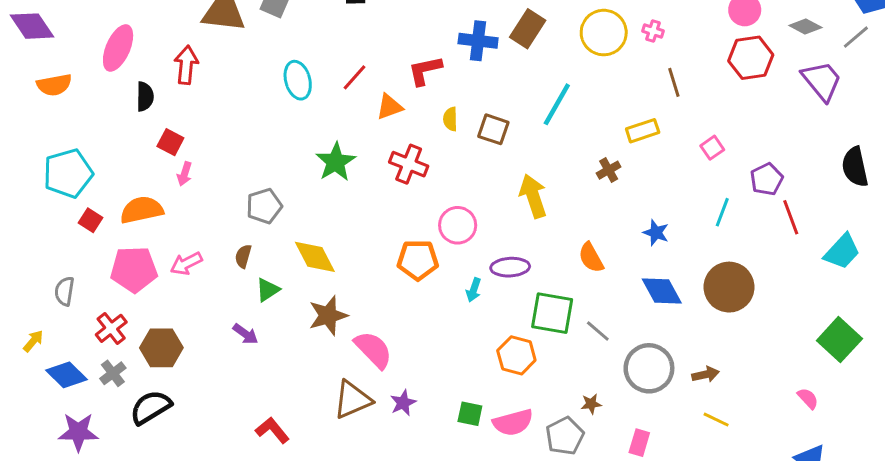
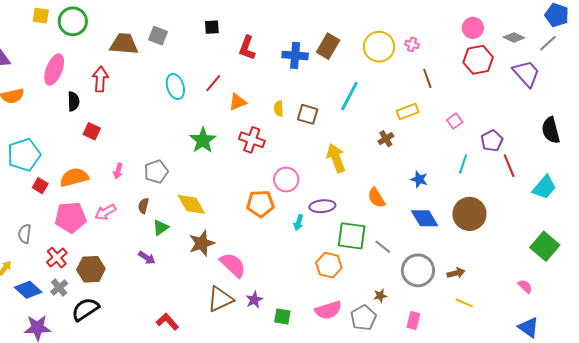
red L-shape: (425, 71) -> (247, 48), moved, turned -55
pink arrow: (184, 174) -> (118, 171), moved
green square: (470, 414) -> (282, 317), moved

